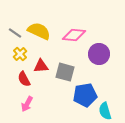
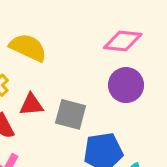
pink diamond: (74, 35) -> (123, 41), moved

